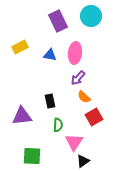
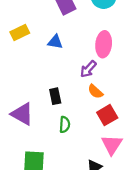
pink ellipse: (75, 53) -> (104, 44), moved
purple triangle: (22, 116) -> (22, 114), turned 35
pink triangle: (74, 142) -> (112, 145), moved

